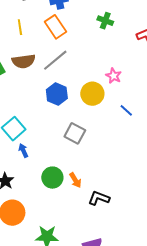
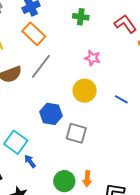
pink star: (114, 76) -> (92, 58), moved
blue hexagon: (57, 94) -> (51, 114), moved
orange arrow: (75, 180) -> (87, 179), turned 49

